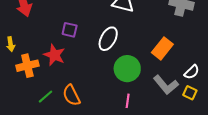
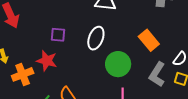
orange rectangle: (162, 48) -> (149, 40), turned -70
gray L-shape: (166, 85) -> (157, 74), turned 80

